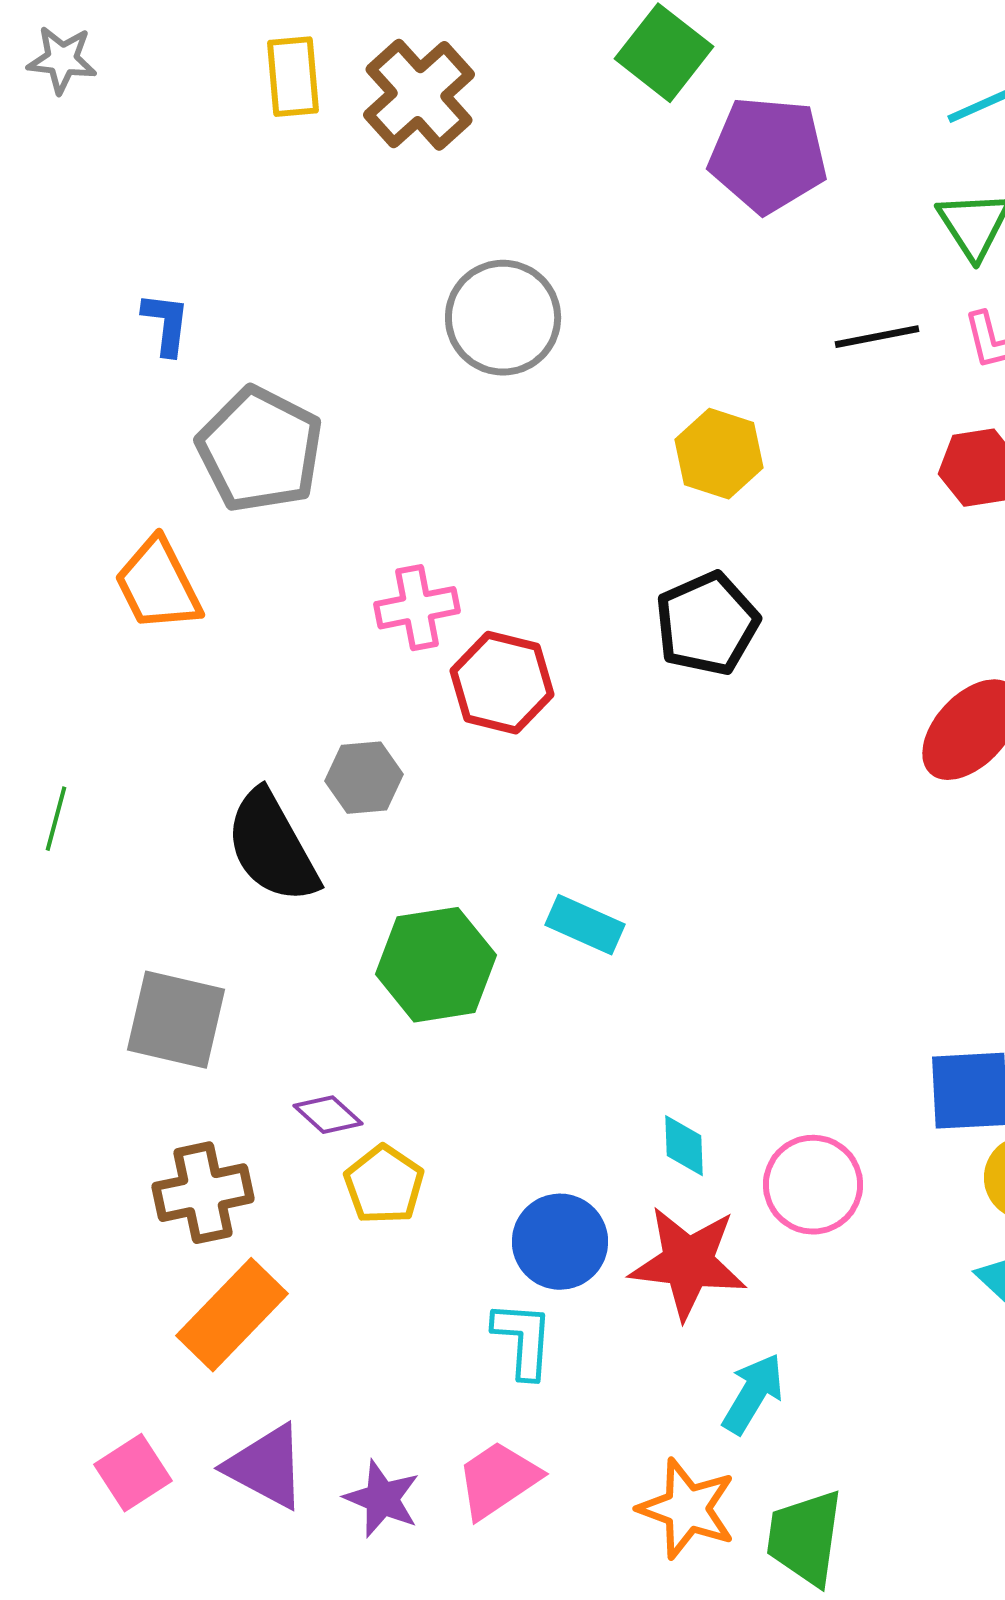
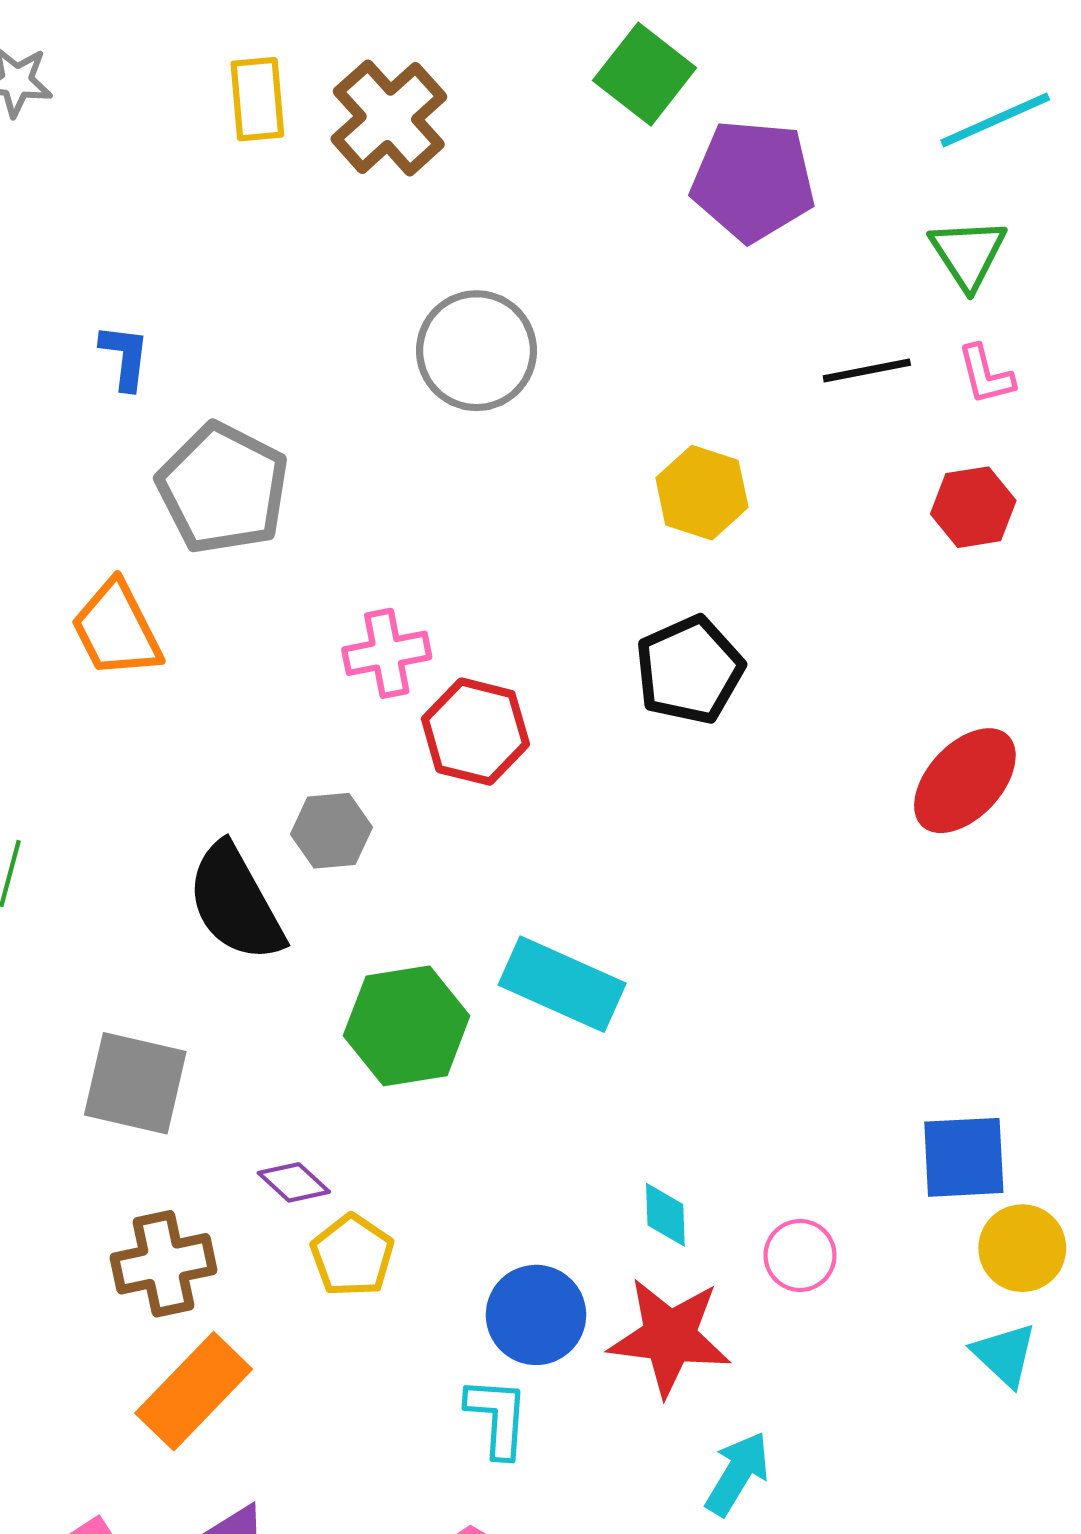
cyan rectangle: (585, 925) -> (562, 984), size x1.5
pink circle: (813, 1185) -> (800, 1255), size x0.7

